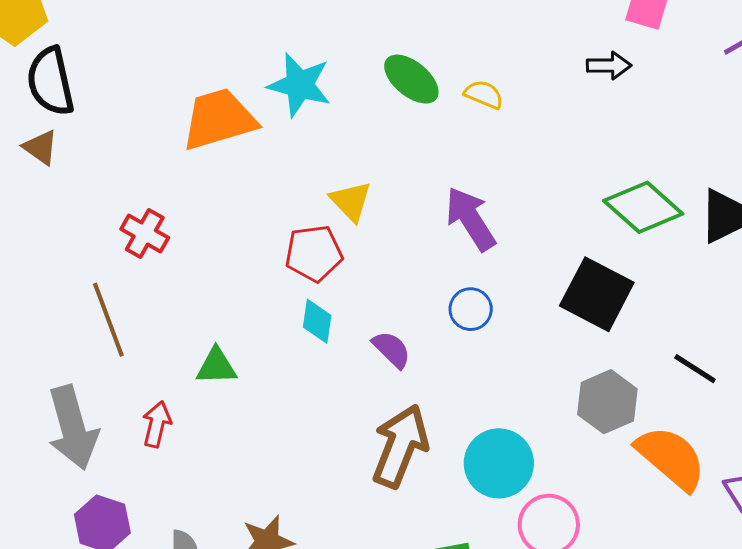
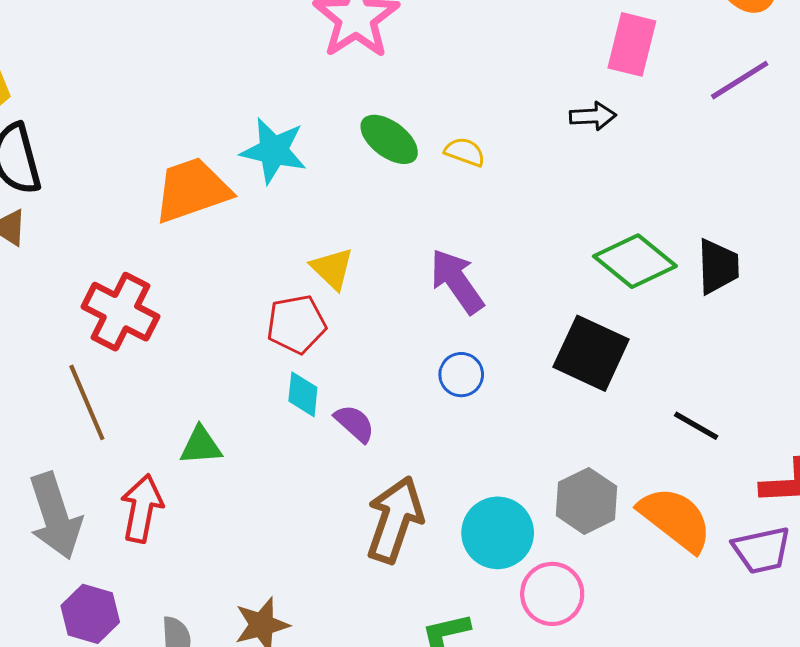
red cross: (145, 233) -> (120, 312), size x1.5
purple semicircle: (392, 349) -> (355, 423), moved
gray hexagon: (607, 402) -> (587, 501), moved
red arrow: (157, 424) -> (142, 508), size x1.4

